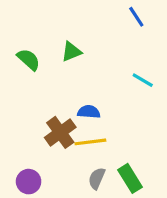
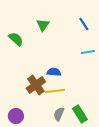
blue line: (136, 17) -> (84, 24), moved
green triangle: (71, 52) -> (43, 25), moved, turned -32
cyan line: (143, 80) -> (88, 52), turned -40

